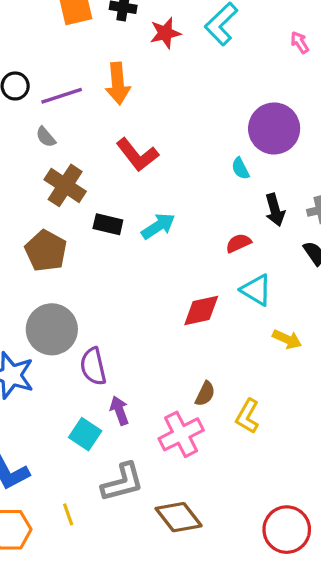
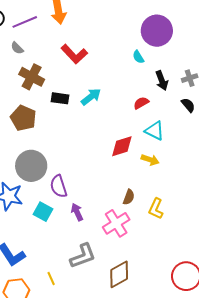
yellow arrow: (287, 339) -> (150, 160), moved
cyan square: (85, 434) -> (43, 212), moved
brown diamond: (179, 517) -> (119, 274), turned -76

